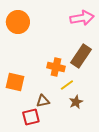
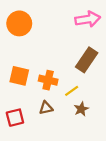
orange cross: (56, 67) -> (48, 80), moved
orange square: (15, 82) -> (19, 76), moved
red square: (31, 117) -> (15, 118), moved

